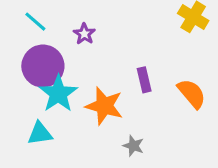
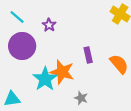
cyan star: (58, 94) -> (45, 79), moved
cyan triangle: (40, 133) -> (12, 99), moved

